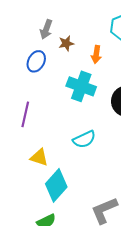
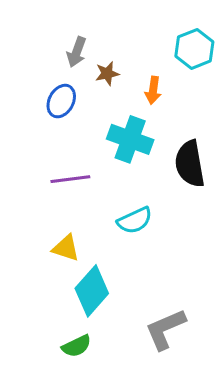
purple line: (25, 114) -> (70, 179), moved, turned 70

